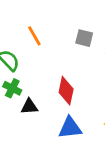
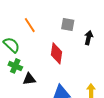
red diamond: (66, 91) -> (56, 53), moved

